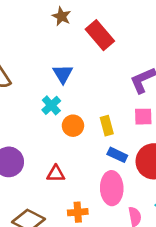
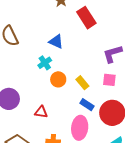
blue triangle: (63, 74) -> (56, 41), turned -42
yellow rectangle: (107, 126) -> (82, 83), turned -32

